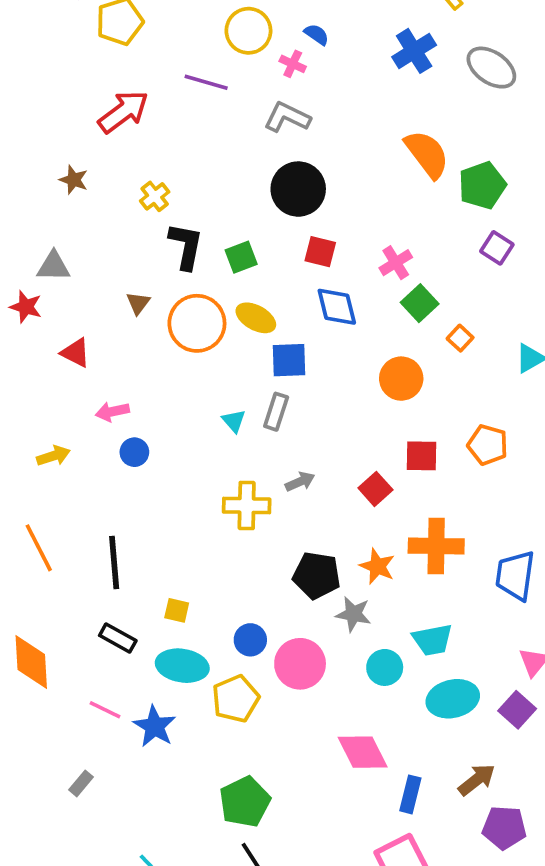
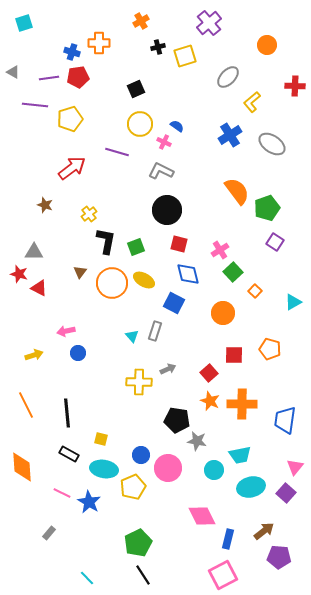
red triangle: (76, 353) -> (39, 288), moved
blue square: (289, 360) -> (174, 303), moved, turned 30
orange star: (377, 566) -> (210, 401), moved

